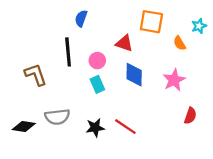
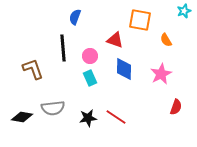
cyan star: (199, 26) -> (184, 11), moved

